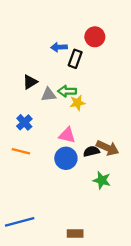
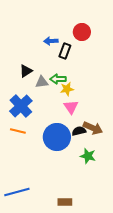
blue cross: (24, 122) -> (21, 106), size x1.6
pink triangle: (67, 135) -> (71, 107), moved, turned 42
blue circle: (66, 158) -> (57, 137), size x1.4

